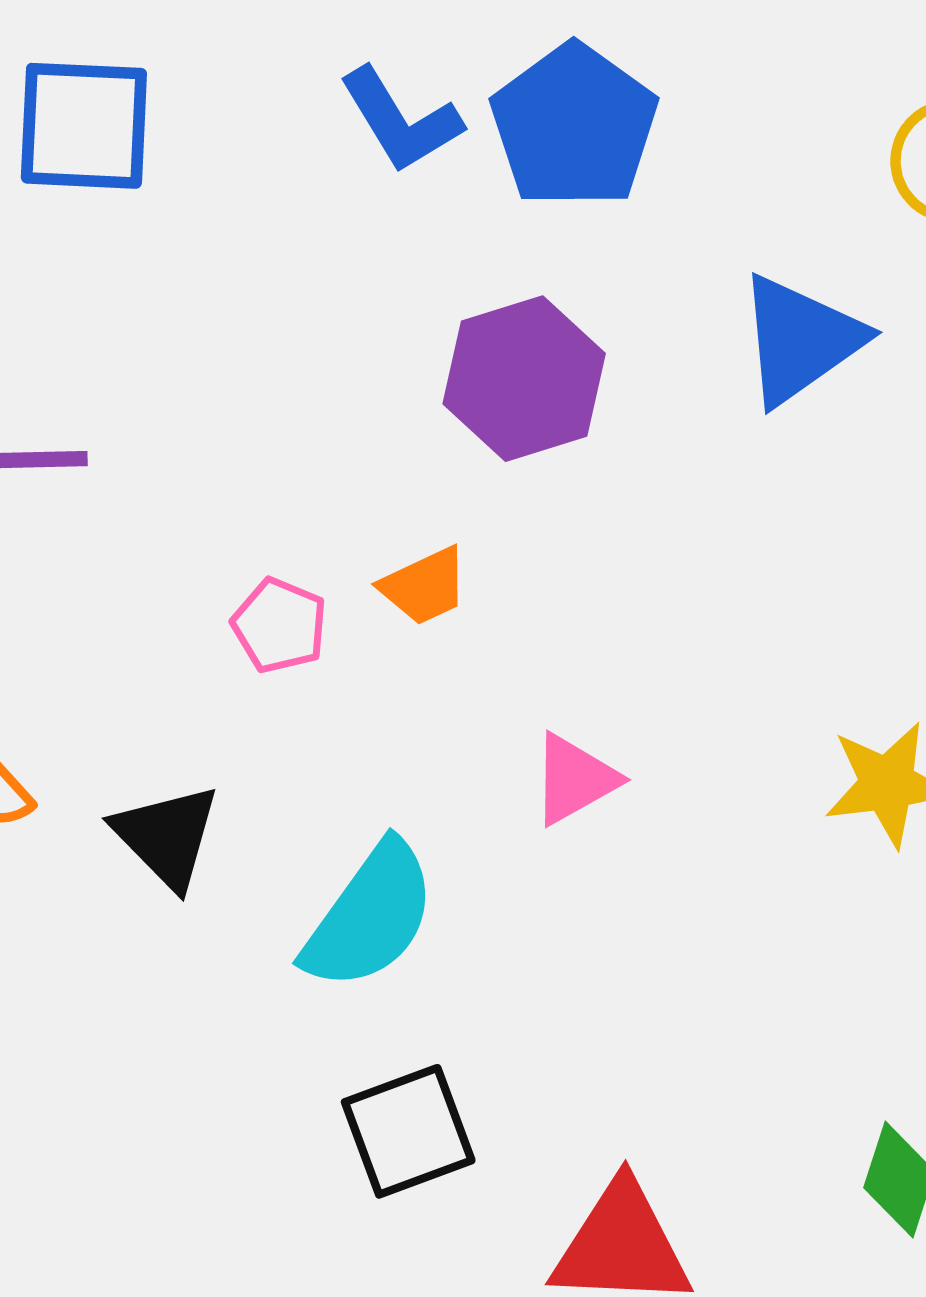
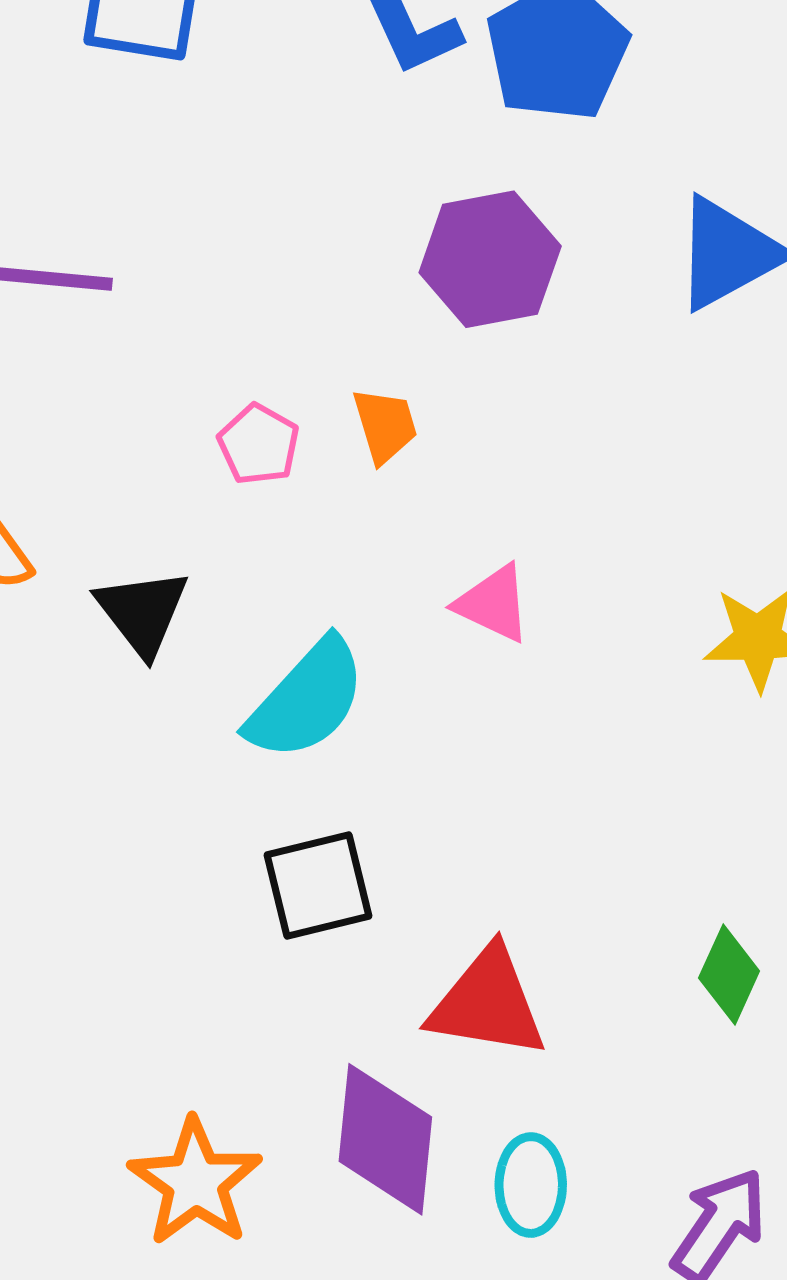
orange trapezoid: (424, 586) -> (385, 425), turned -88
pink triangle: (574, 779) -> (493, 604), turned 48

